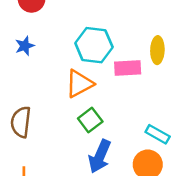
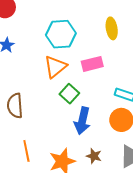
pink rectangle: (128, 68) -> (92, 64), moved

